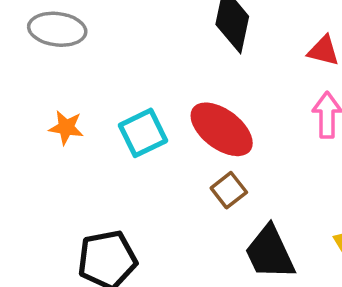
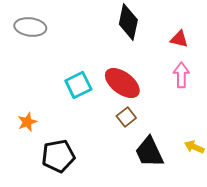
orange star: (66, 128) -> (27, 122), moved, turned -30

